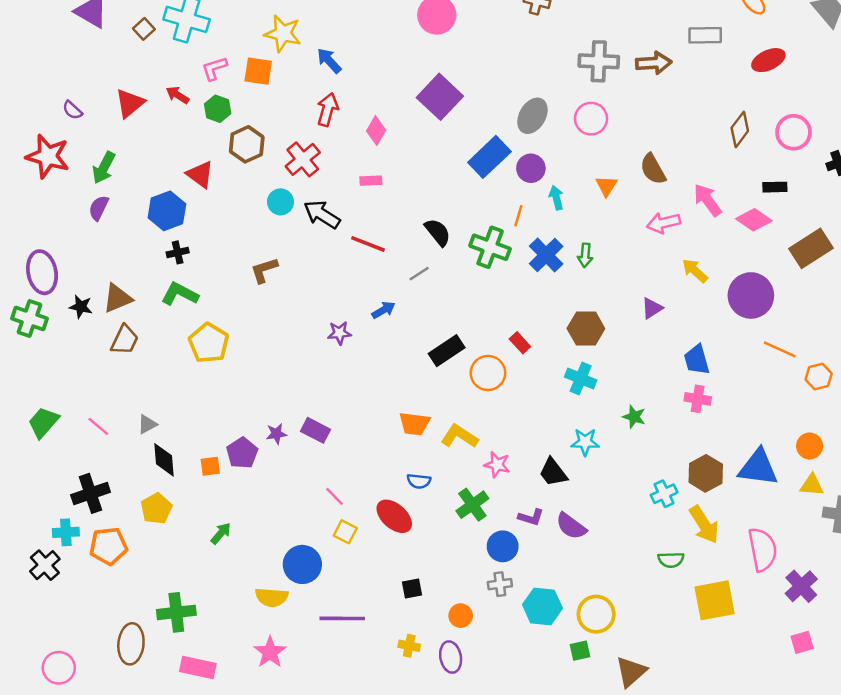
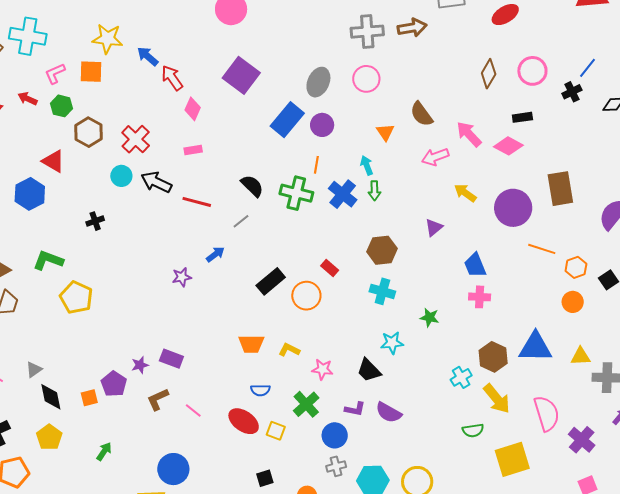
red arrow: (328, 109) -> (172, 78), moved, turned -44
cyan arrow: (556, 198) -> (367, 165), moved
brown rectangle: (811, 248) -> (560, 189), moved, turned -60
black cross: (178, 252) -> (95, 221), moved
brown L-shape: (264, 270) -> (158, 399), moved
yellow L-shape: (459, 436) -> (289, 350), size x0.7
orange circle: (810, 446) -> (573, 302), moved
yellow square: (345, 532) -> (276, 431), moved

